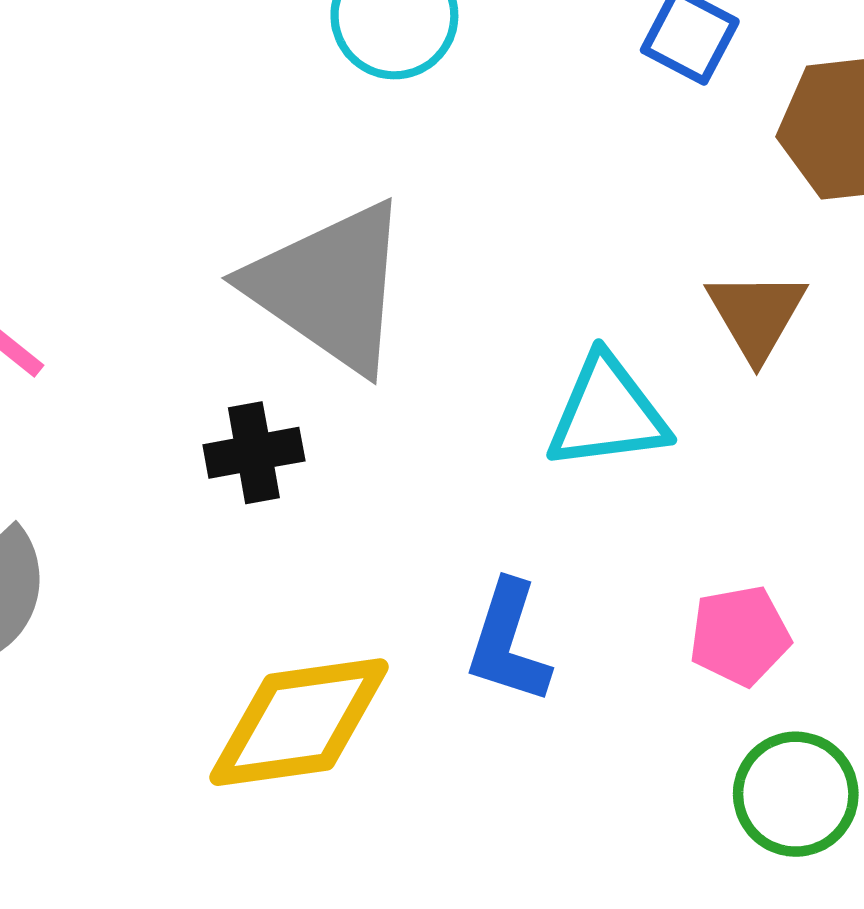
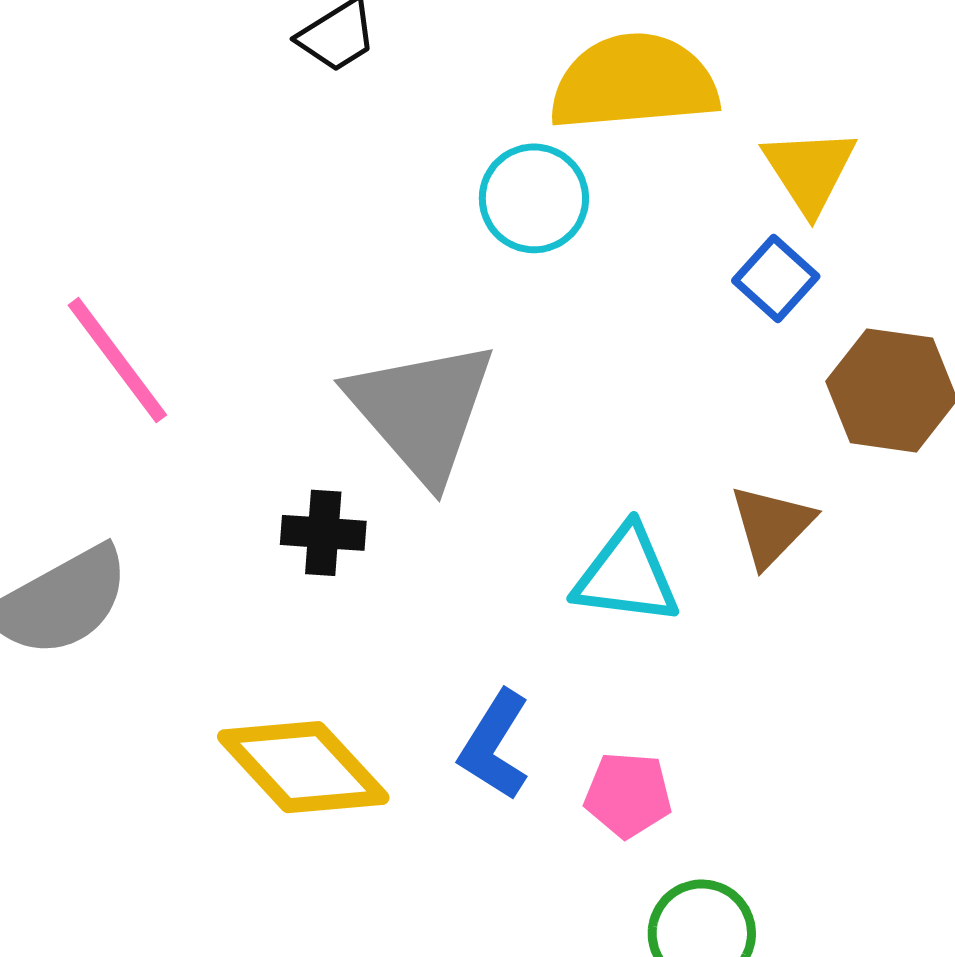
pink pentagon: (740, 636) -> (628, 795), moved
yellow diamond: (299, 722) -> (303, 767), turned 41

